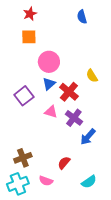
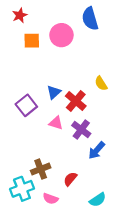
red star: (30, 14) -> (20, 15), moved
blue semicircle: (82, 17) -> (90, 19), size x1.5
pink circle: (49, 62) -> (61, 35), moved
brown cross: (23, 158) -> (41, 169), moved
cyan cross: (18, 184) -> (22, 189), moved

